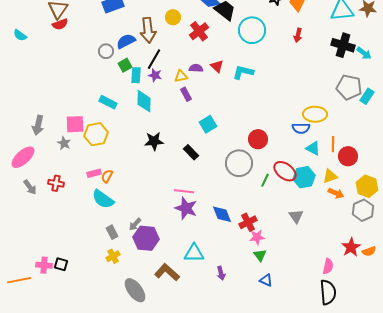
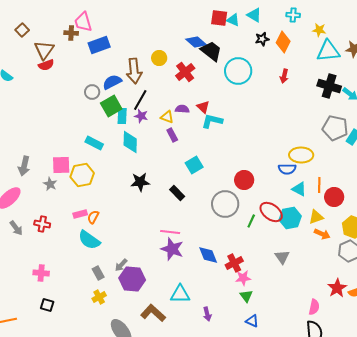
green square: (125, 65) -> (111, 106), size x1.5
cyan L-shape: (243, 72) -> (212, 121), moved
yellow triangle: (181, 76) -> (167, 117), turned 32
pink cross: (44, 265) -> (41, 273), moved

